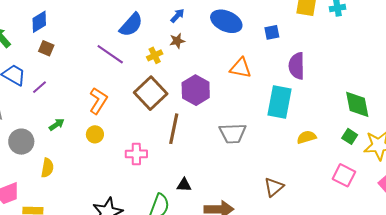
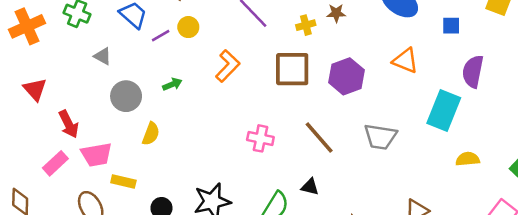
brown square: (151, 93) -> (292, 69), turned 32
brown line: (174, 129) -> (319, 137), moved, turned -64
yellow circle: (95, 134) -> (188, 27), moved

